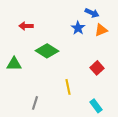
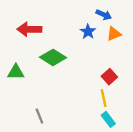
red arrow: (26, 26) -> (29, 29), size x1.5
yellow line: (68, 87) -> (104, 98), moved
gray line: (35, 103) -> (39, 116), turned -40

